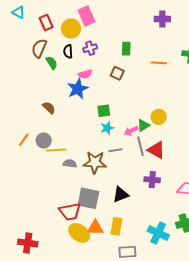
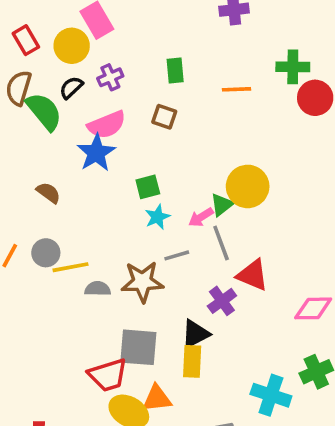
black semicircle: (68, 51) -> (71, 88), turned 56
green semicircle: (52, 63) -> (44, 111), size x1.6
pink semicircle: (85, 74) -> (107, 125), size x1.5
yellow circle: (159, 117) -> (248, 186), size x1.5
red triangle: (156, 150) -> (253, 275), moved
purple cross: (152, 180) -> (222, 301), moved, turned -35
yellow rectangle: (116, 226) -> (192, 361), moved

